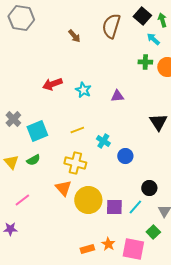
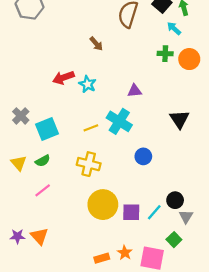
brown arrow: (74, 36) -> (96, 44), moved
cyan star: (83, 90) -> (88, 84), moved
cyan cross: (103, 141) -> (119, 121), moved, size x1.6
orange triangle: (63, 188) -> (39, 236), moved
black circle: (149, 188) -> (175, 200), moved
pink line: (22, 200) -> (43, 190), moved

